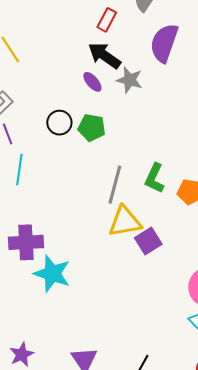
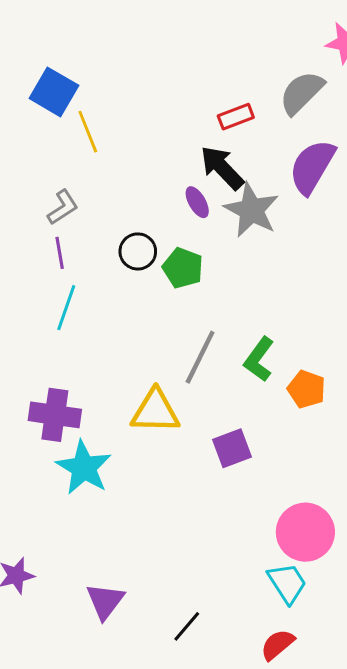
red rectangle: (107, 20) -> (236, 117), turned 30
gray star: (130, 80) -> (251, 210), size x1.4
yellow triangle: (125, 221) -> (155, 411), moved

